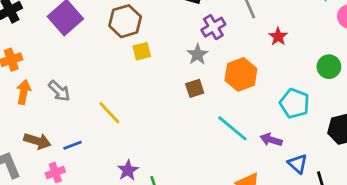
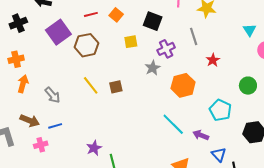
brown hexagon: (125, 21) -> (87, 45), moved
yellow square: (142, 51) -> (131, 42), moved
brown square: (195, 88) -> (116, 87), moved
gray arrow: (59, 91) -> (52, 95), moved
yellow line: (109, 113) -> (91, 85), moved

